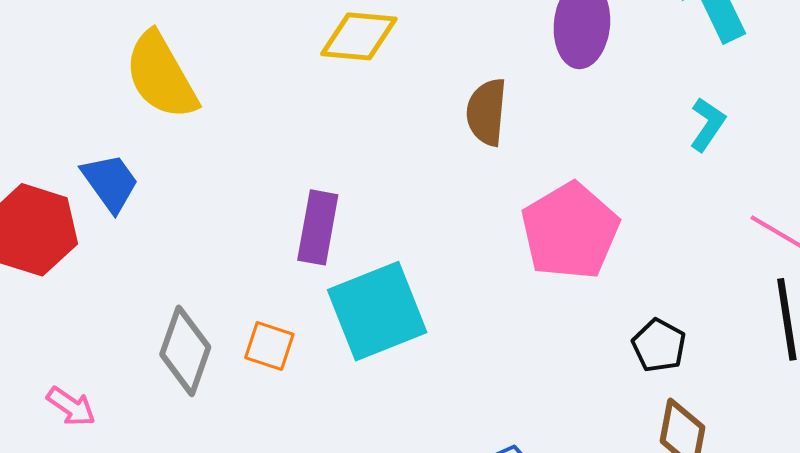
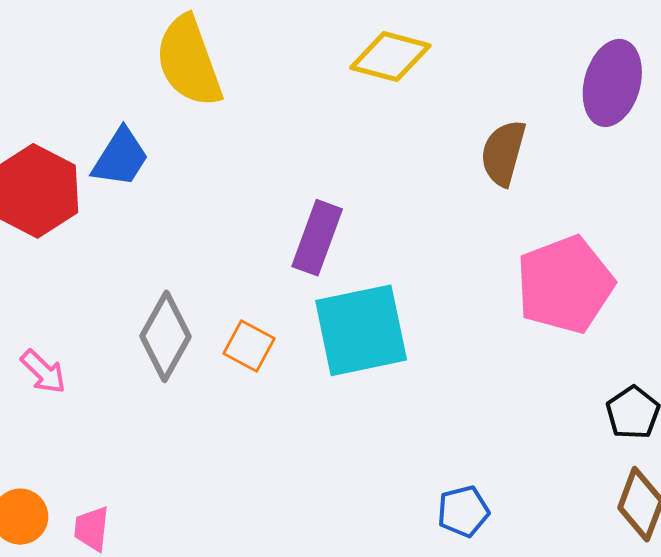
blue trapezoid: (110, 182) -> (120, 158), turned 58

